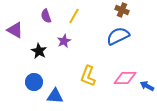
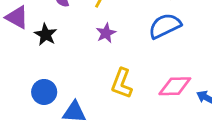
purple star: (64, 41) -> (106, 33), moved
black star: (39, 51) -> (46, 35), moved

